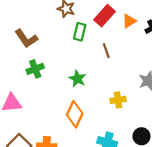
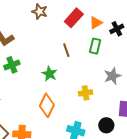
green rectangle: (80, 32) -> (95, 46), moved
brown line: (106, 51) -> (66, 50), moved

